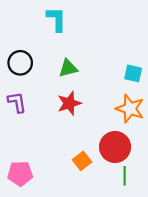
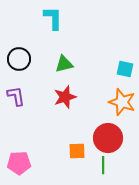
orange square: (82, 161) -> (77, 151), turned 36
green line: (125, 176) -> (103, 165), moved

